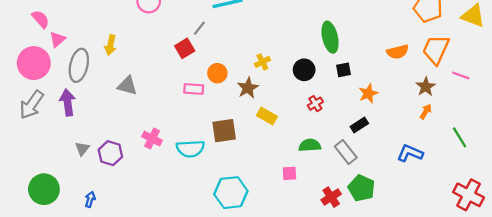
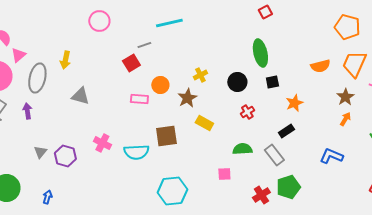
gray line: (199, 28) -> (144, 45), turned 32
purple arrow: (68, 102) -> (27, 111), size x0.7
green pentagon: (362, 188) -> (288, 187), turned 30

